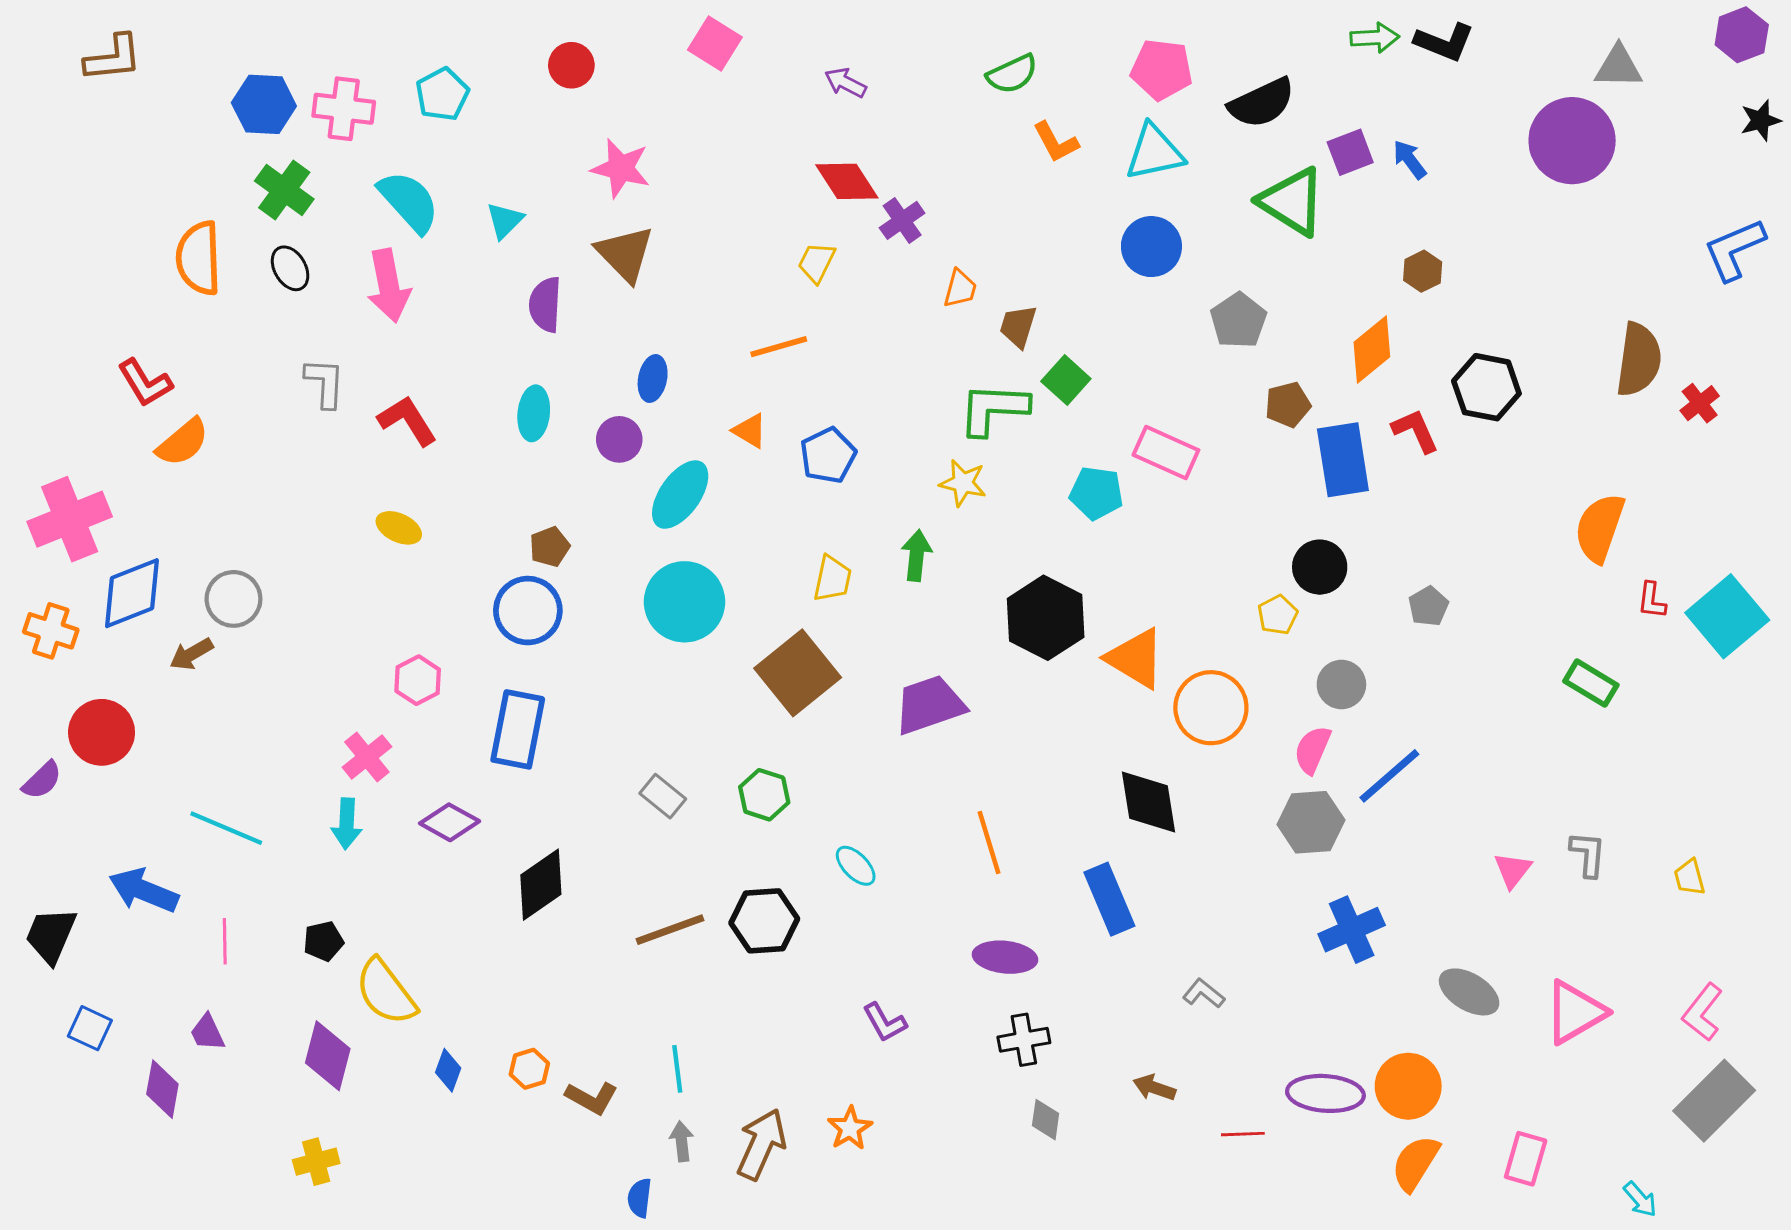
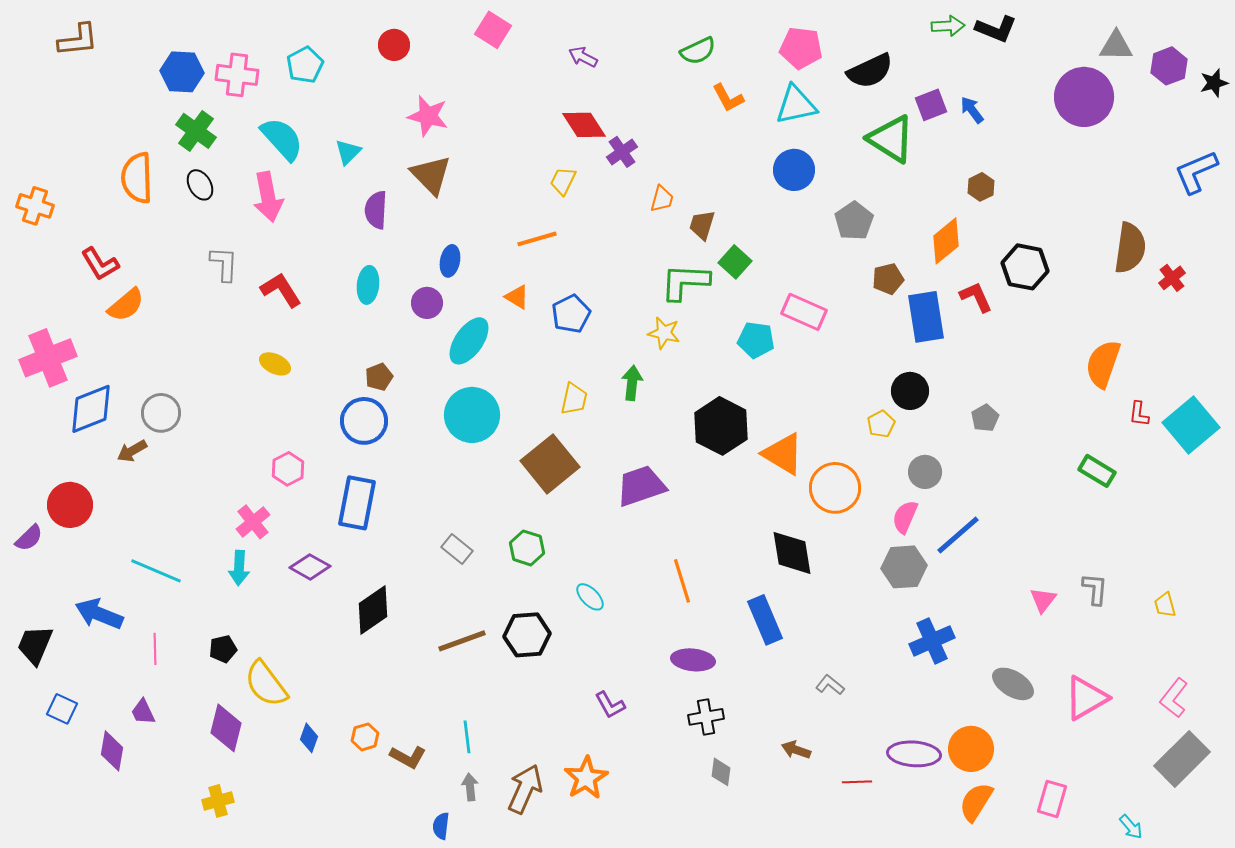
purple hexagon: (1742, 35) -> (1169, 66), moved
orange cross: (51, 631) -> (35, 206), moved
orange star: (850, 1128) -> (586, 778), size x1.4

